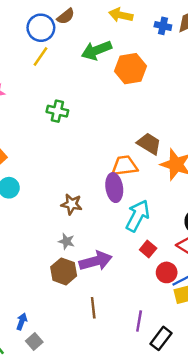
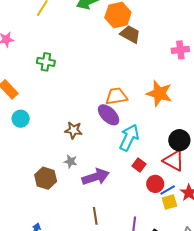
green cross: (57, 111) -> (46, 62), moved
brown trapezoid: (149, 144) -> (130, 34), moved
purple ellipse: (114, 188) -> (109, 115), turned -35
brown hexagon: (64, 271) -> (46, 178), moved

